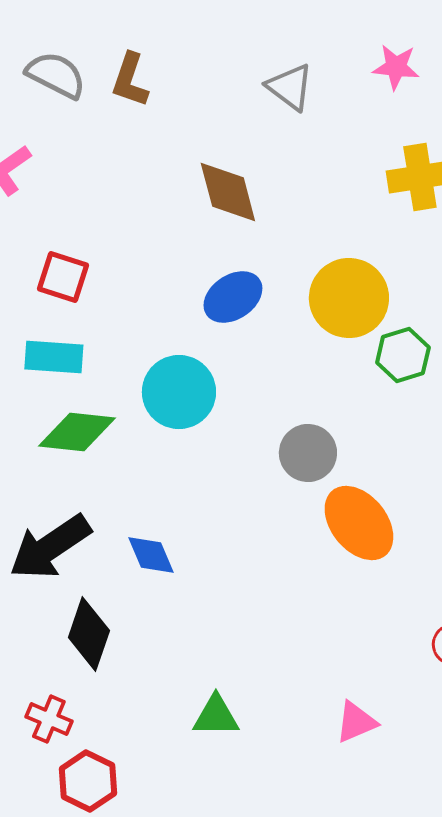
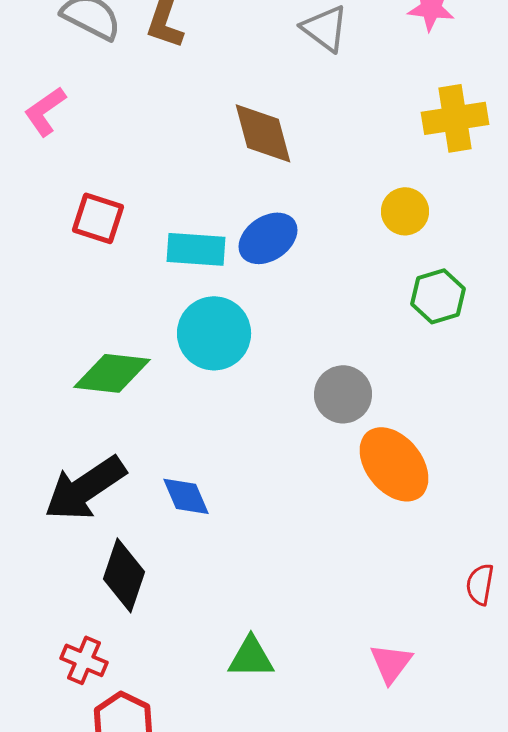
yellow circle: (349, 298) -> (405, 211), moved, size x0.6
cyan rectangle: (54, 357) -> (196, 249), moved
pink triangle: (356, 722) -> (391, 663), turned -30

